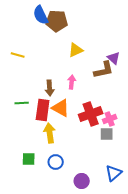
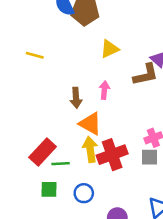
green line: (22, 103) -> (61, 164), moved
red rectangle: (43, 110) -> (43, 152), moved, turned 35
red cross: (91, 114) -> (112, 155), moved
yellow arrow: (50, 133) -> (90, 149), moved

